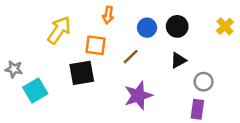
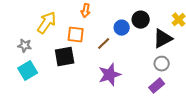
blue circle: (147, 28) -> (122, 28), moved
black triangle: (178, 60) -> (163, 39), moved, size x1.5
gray star: (14, 69) -> (25, 46), moved
purple rectangle: (197, 109) -> (157, 86), turned 42

